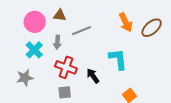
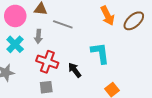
gray line: (82, 31) -> (63, 24), turned 42

